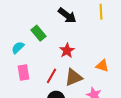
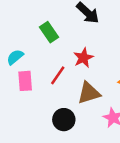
cyan semicircle: (18, 48) -> (15, 57), moved
red line: (52, 76) -> (58, 75), moved

